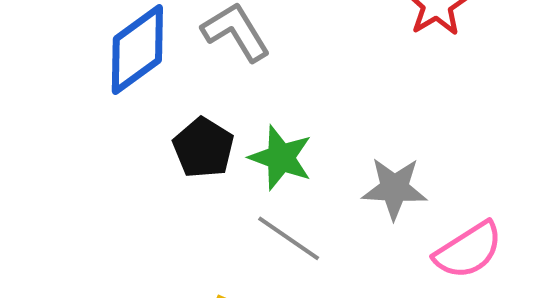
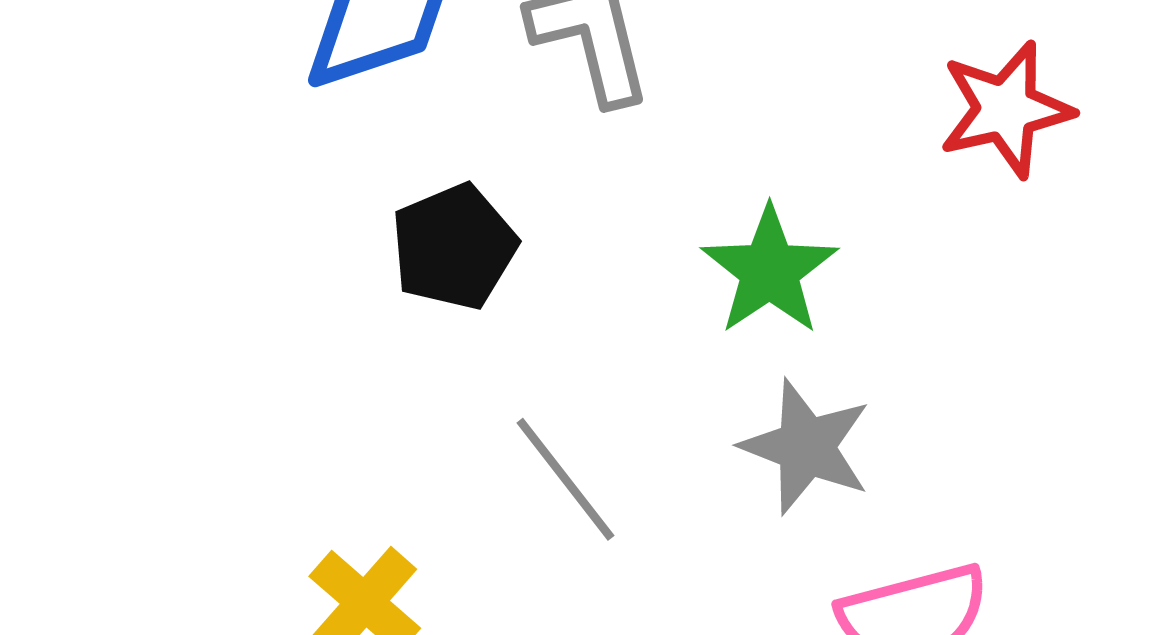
green star: (281, 158) -> (769, 271), moved

